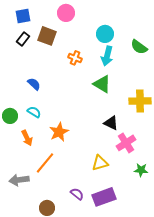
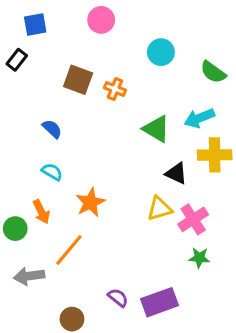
brown square: (47, 36) -> (78, 80), moved
black rectangle: (23, 39) -> (17, 60), moved
cyan arrow: (107, 56) -> (199, 118), moved, turned 54
green circle: (10, 116) -> (15, 229), moved
black triangle: (111, 123) -> (176, 173), moved
yellow triangle: (100, 163) -> (159, 209), moved
green star: (141, 170) -> (199, 258), moved

